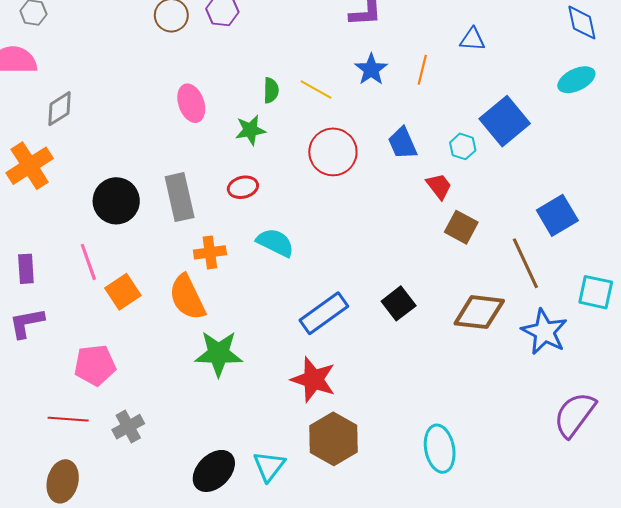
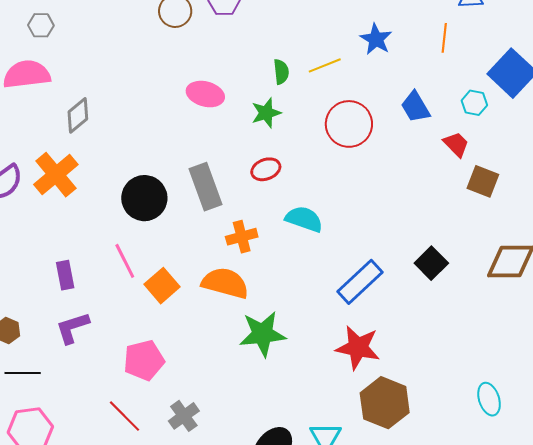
orange line: (422, 70) -> (444, 38), moved
yellow line: (316, 90) -> (325, 65), turned -44
pink ellipse: (191, 103) -> (205, 94), turned -48
orange semicircle: (187, 297) -> (225, 283), turned 138
red line: (68, 419) -> (124, 416), turned 48
cyan ellipse: (440, 449) -> (489, 399), size x0.7

